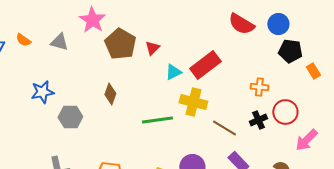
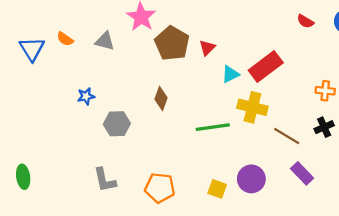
red semicircle: (241, 24) -> (305, 21), size x0.6
blue star: (42, 92) -> (86, 96), size x0.7

